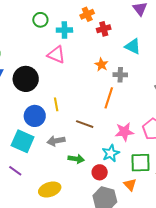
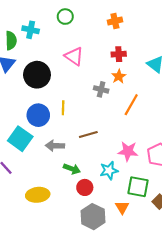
red cross: (104, 29) -> (119, 54), moved
cyan cross: (64, 30) -> (31, 30), moved
gray cross: (120, 75) -> (101, 89), moved
orange line: (109, 98) -> (131, 105), moved
brown line: (85, 124) -> (88, 135), turned -48
red circle: (100, 172) -> (85, 187), moved

